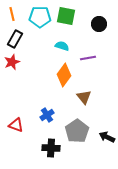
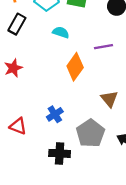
cyan semicircle: (62, 46) -> (61, 32), moved
red star: (12, 62) -> (13, 68), moved
brown triangle: (84, 97) -> (109, 99), moved

